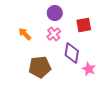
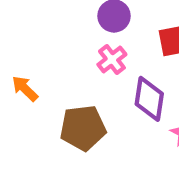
orange arrow: (25, 34) -> (25, 89), moved

